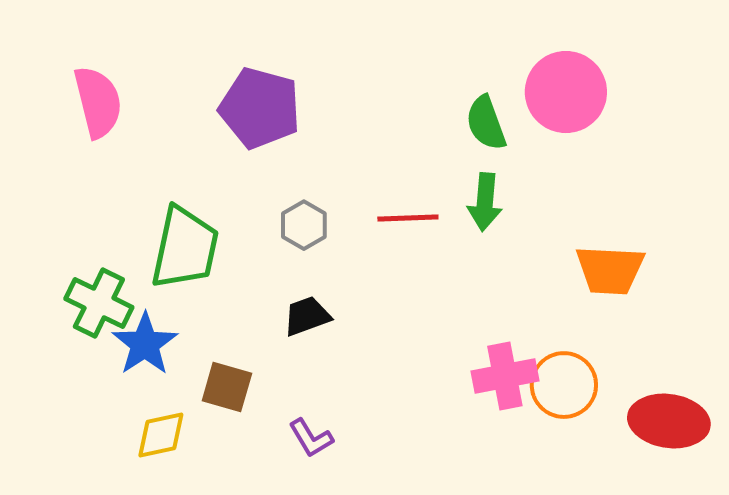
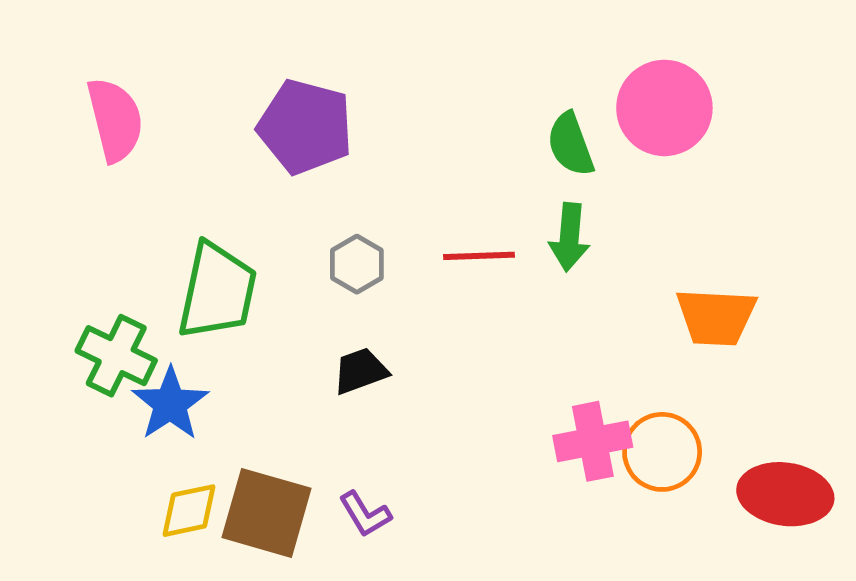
brown square: (227, 387) -> (266, 513), moved, size x1.5

